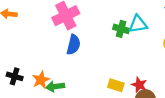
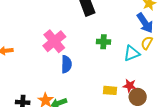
cyan triangle: (138, 24) -> (132, 53), moved

